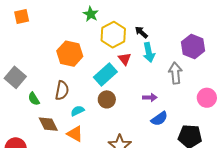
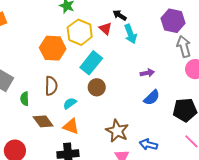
yellow hexagon: (113, 35) -> (80, 32), moved
red triangle: (125, 59) -> (105, 28), moved
gray arrow: (175, 73) -> (184, 46), moved
purple arrow: (150, 97) -> (147, 73), moved
green semicircle: (34, 99) -> (25, 99), turned 40

